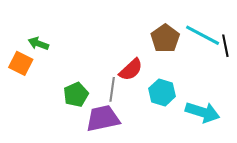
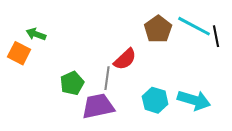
cyan hexagon: (162, 92) -> (155, 100), moved

